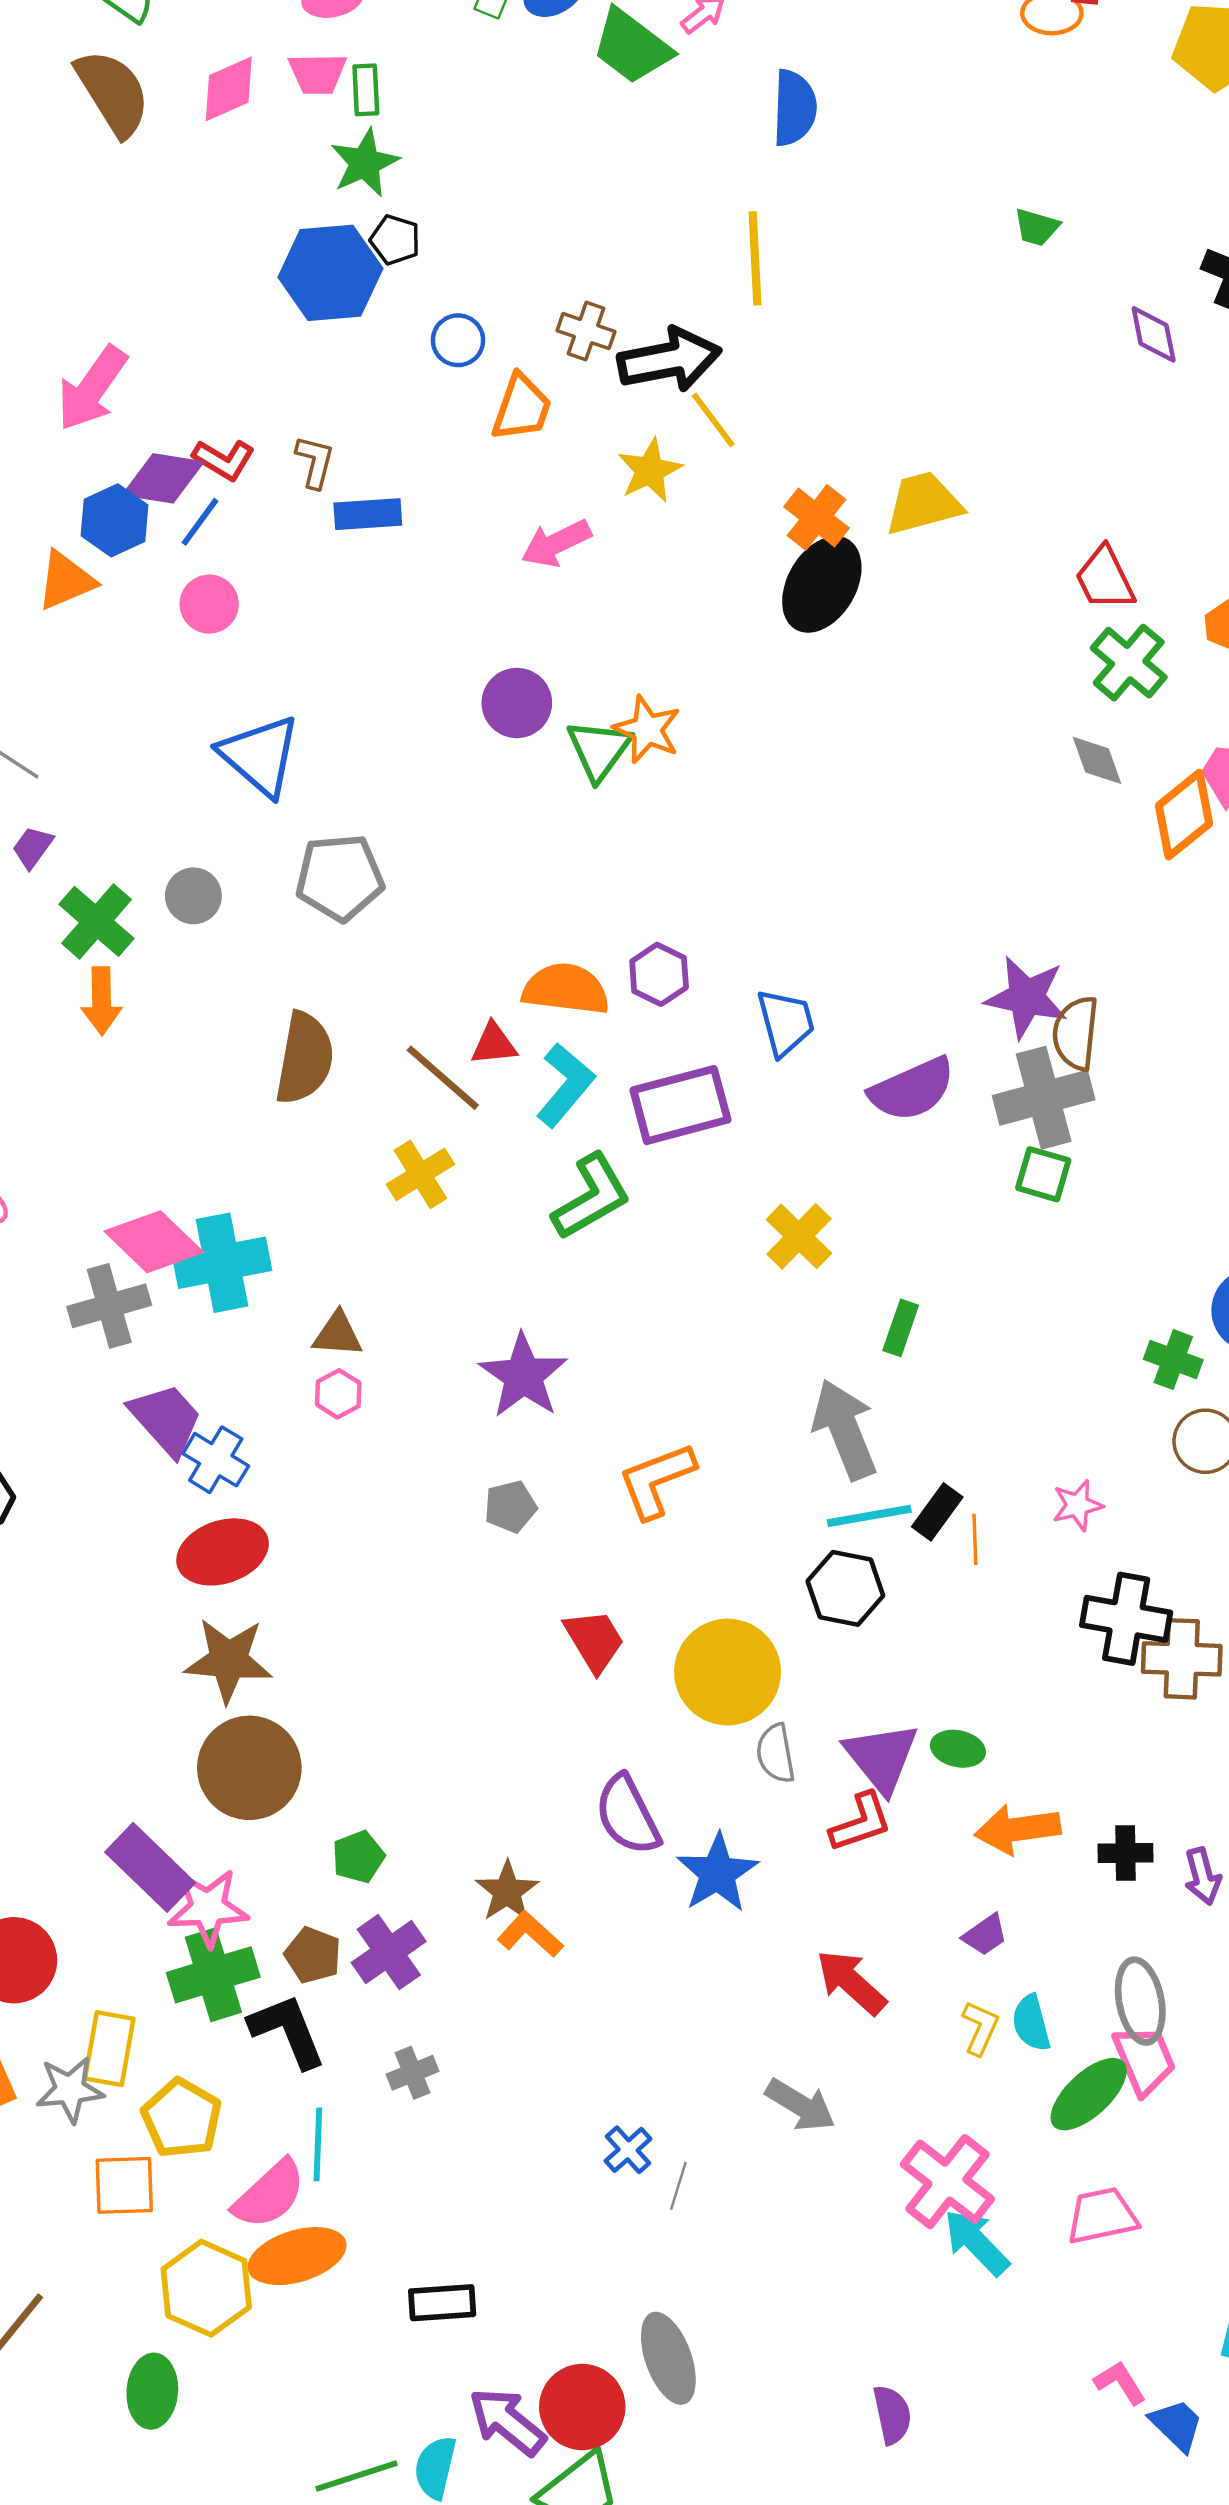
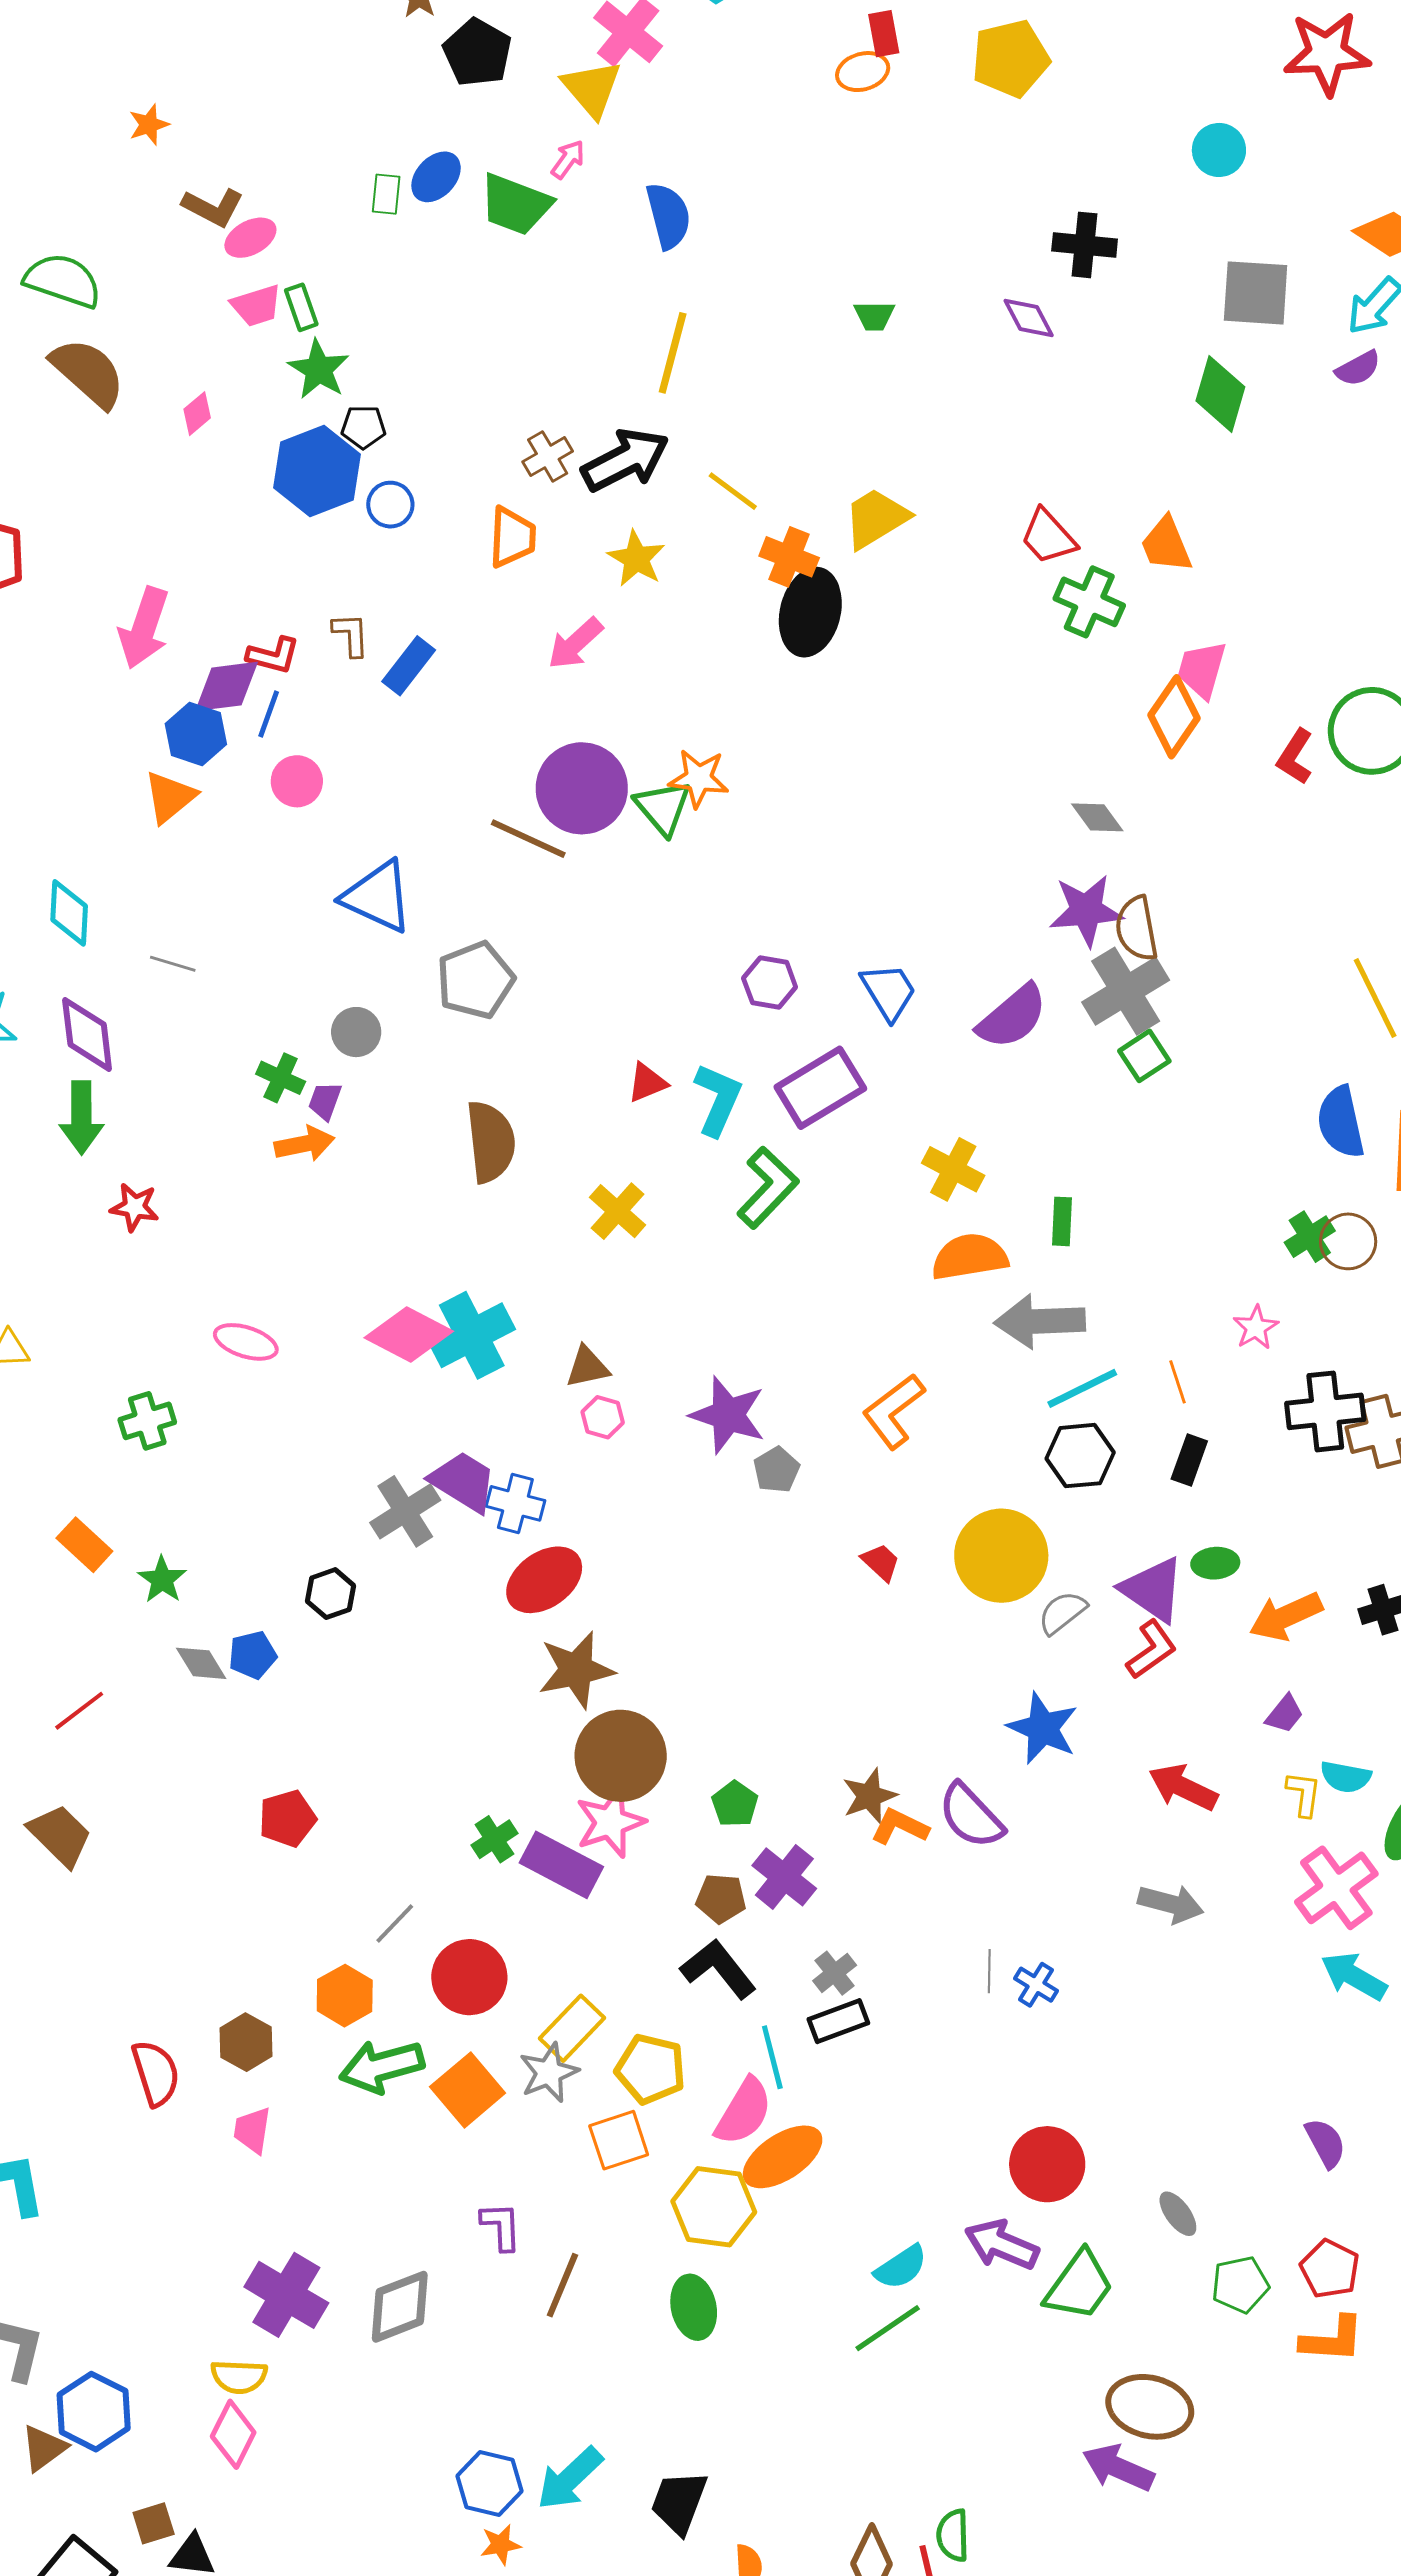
pink diamond: (229, 89) -> (197, 414), moved, size x0.7
green trapezoid: (1037, 227) -> (874, 316), moved
yellow line: (755, 258) -> (673, 353), turned 34
brown cross: (586, 331) -> (548, 456), turned -33
blue circle: (458, 340) -> (390, 505), moved
yellow line: (713, 420) -> (733, 491), moved
blue rectangle: (368, 514) -> (409, 666), turned -32
purple circle: (517, 703) -> (582, 788), size x1.5
gray diamond: (1097, 760) -> (1097, 817), moved
purple trapezoid: (33, 847) -> (325, 1101), moved
green cross: (97, 921) -> (281, 1078), size x0.7
orange semicircle: (566, 989) -> (970, 1257), moved
orange arrow: (101, 1001) -> (305, 1144), turned -84
brown line: (443, 1078) -> (528, 839), moved
green square: (1043, 1174) -> (1144, 1056), turned -33
gray cross: (109, 1306) -> (405, 1511), moved
green cross: (1173, 1360) -> (1310, 1237), moved, turned -36
purple star: (523, 1376) -> (728, 1415), moved
gray arrow: (845, 1429) -> (1040, 1321), turned -54
black rectangle: (937, 1512) -> (1189, 1460), moved
red trapezoid: (594, 1641) -> (881, 1562), size x0.7
gray semicircle: (776, 1753) -> (1062, 1613), turned 78
purple semicircle: (627, 1815) -> (971, 1816), moved
brown star: (507, 1891) -> (869, 1796), turned 30
pink star: (208, 1908) -> (610, 1822), moved
green cross: (213, 1975) -> (494, 1839), moved, size x0.6
cyan semicircle: (1031, 2023) -> (1346, 1777), turned -48
yellow rectangle: (109, 2049) -> (572, 2028), turned 50
pink cross: (947, 2182) -> (1336, 1888), moved, turned 32
gray line: (678, 2186) -> (989, 1971), moved
black rectangle: (442, 2303) -> (838, 2021), moved
gray ellipse: (668, 2358) -> (1178, 2214), moved, size x0.6
red circle: (582, 2407) -> (1047, 2164), moved
cyan semicircle: (435, 2468) -> (901, 2267), moved, turned -120

